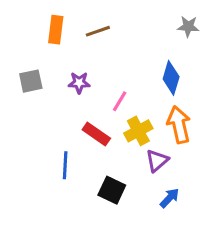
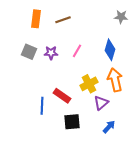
gray square: (31, 81) -> (29, 52), moved, turned 35
pink line: (120, 101) -> (77, 51), moved
red rectangle: (96, 134) -> (62, 96), moved
black square: (112, 190) -> (72, 122), turned -30

